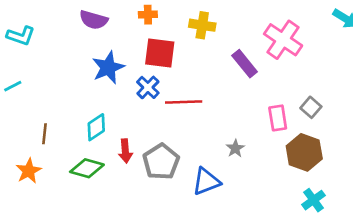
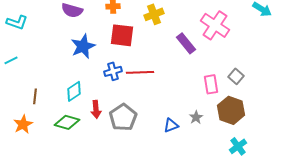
yellow cross: (202, 25) -> (154, 14), turned -30
blue cross: (148, 87) -> (113, 71), moved, turned 30
gray star: (235, 148) -> (196, 117), moved
blue triangle: (206, 182) -> (171, 125), moved, size x0.7

